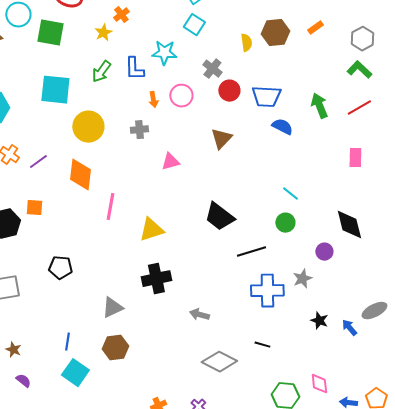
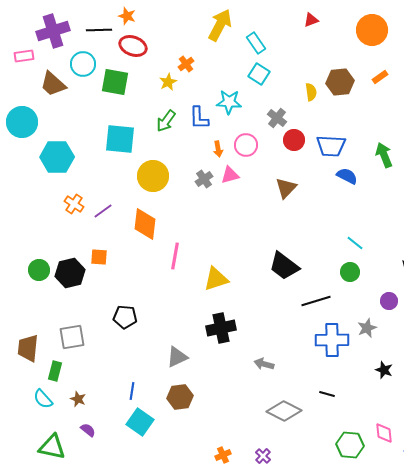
gray cross: (139, 130) -> (204, 179), turned -30
pink triangle: (170, 162) -> (230, 175), moved

